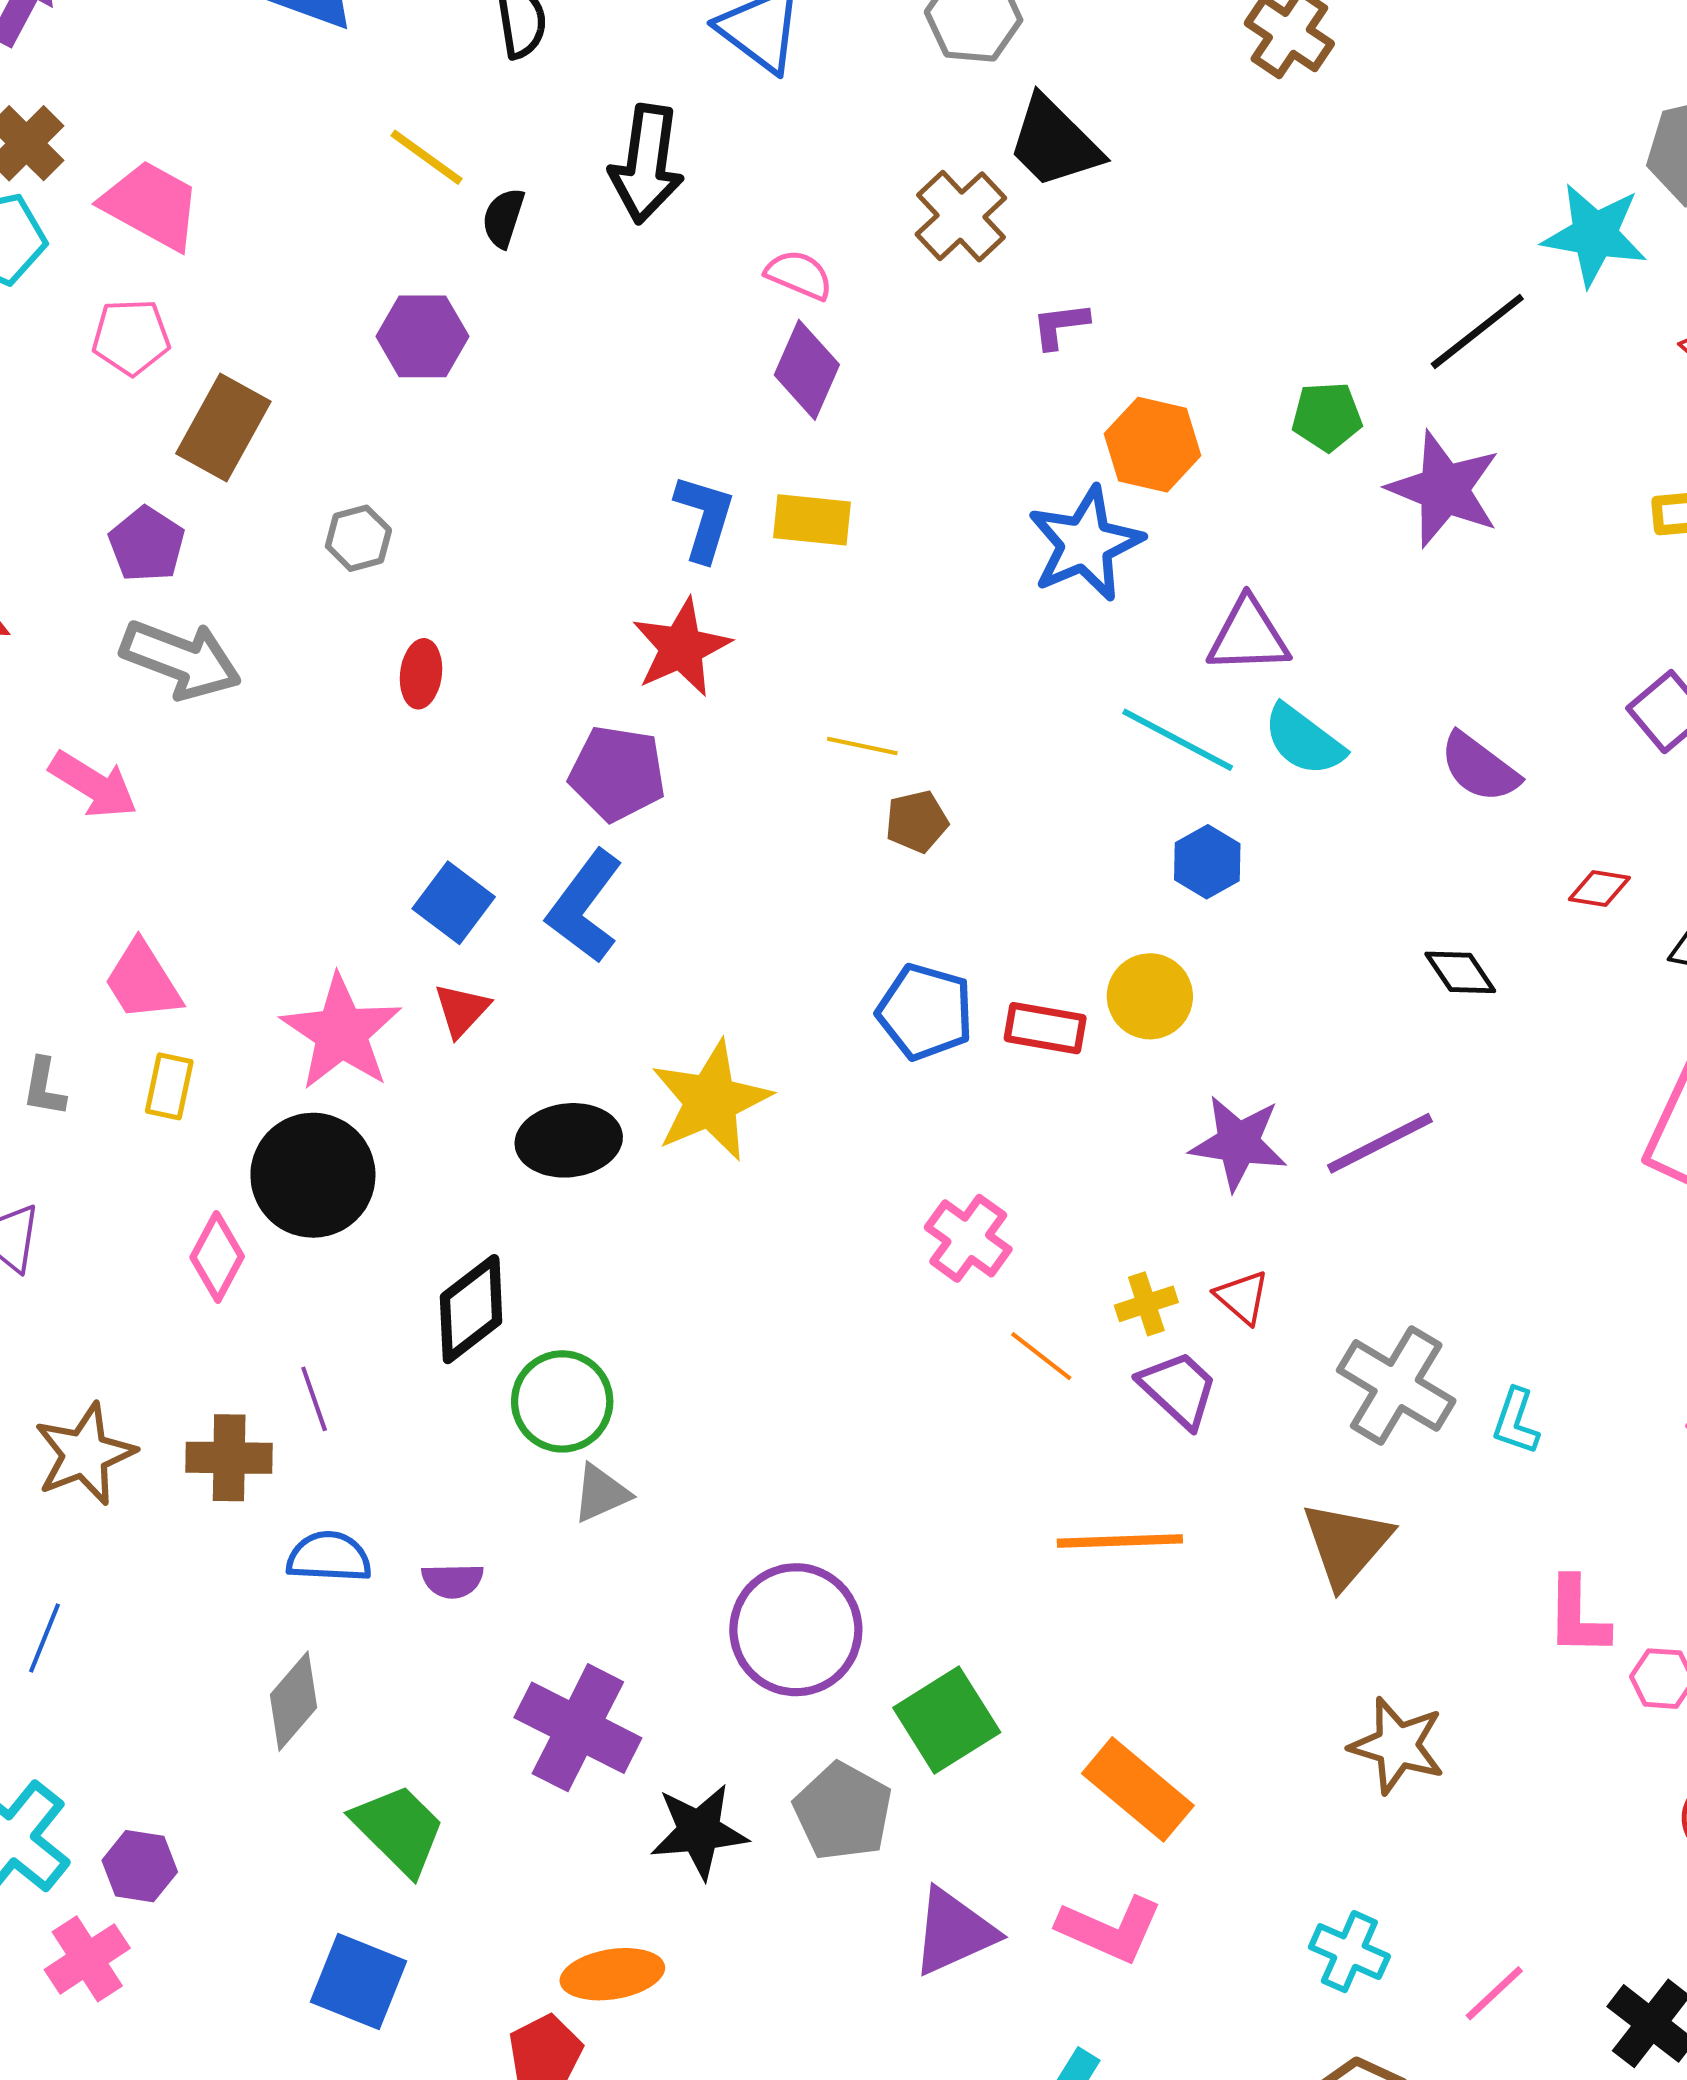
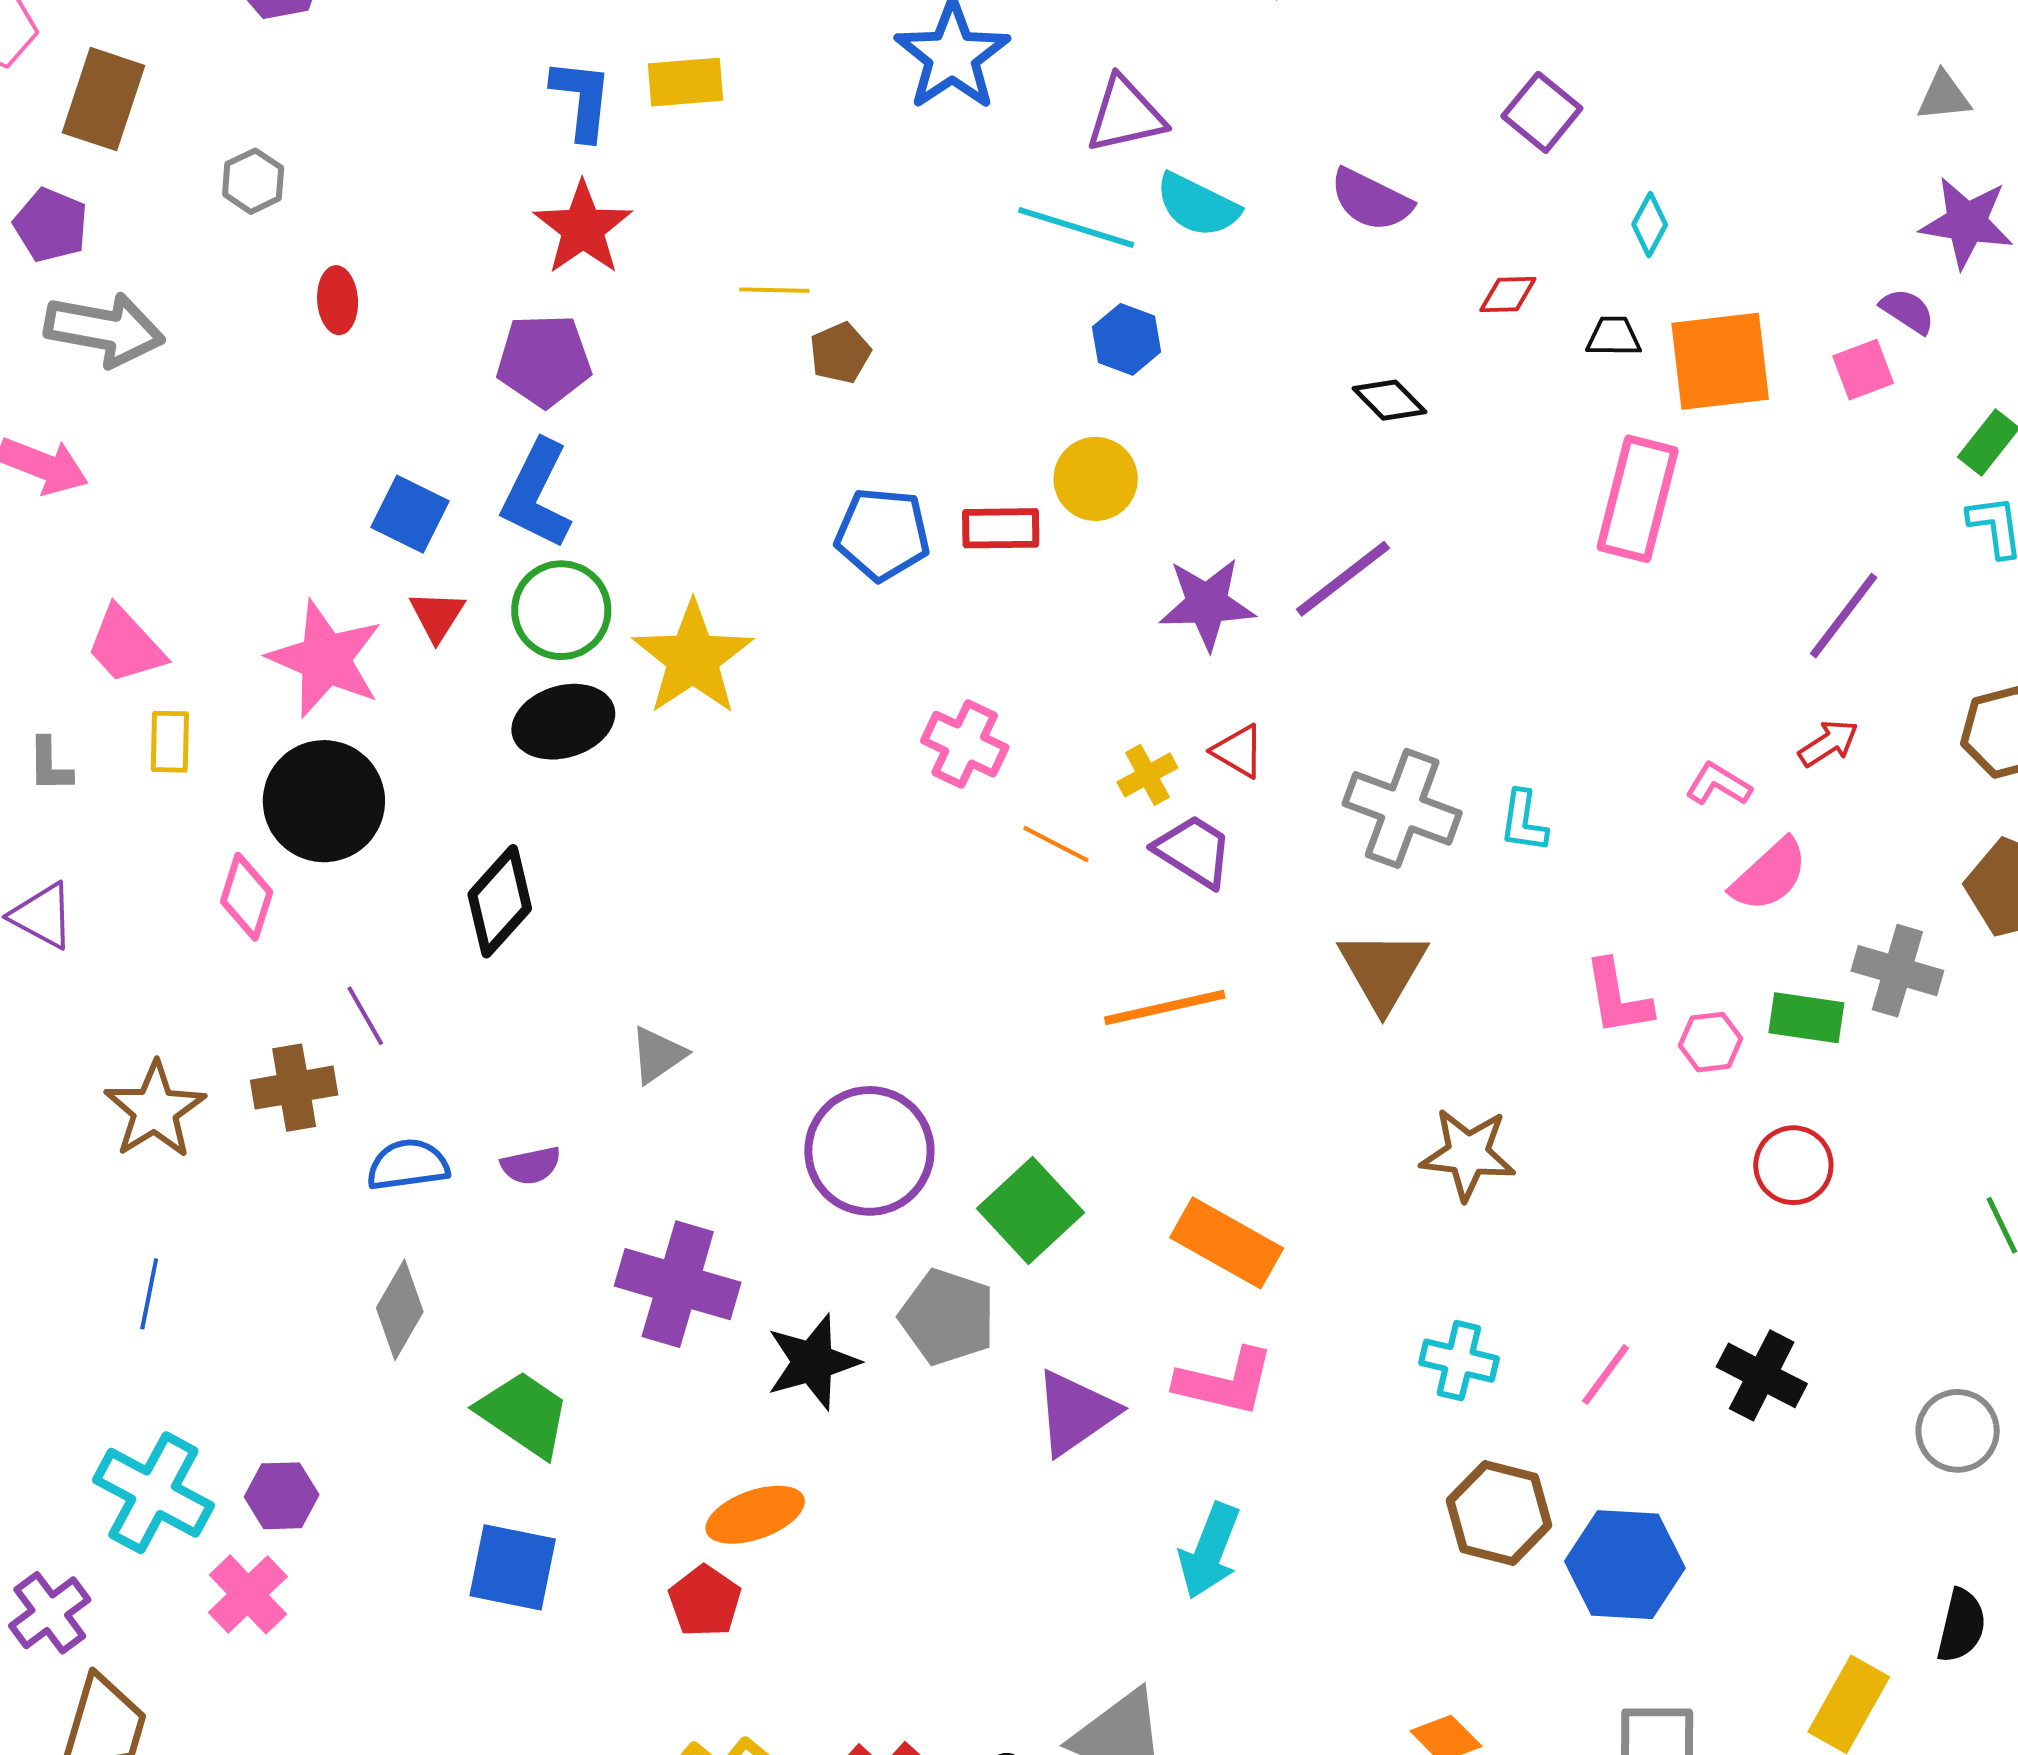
green circle: (562, 1401) -> (561, 610), moved

